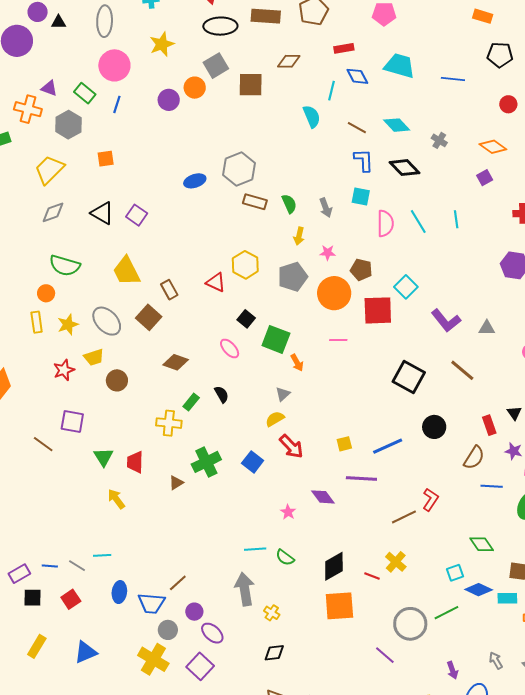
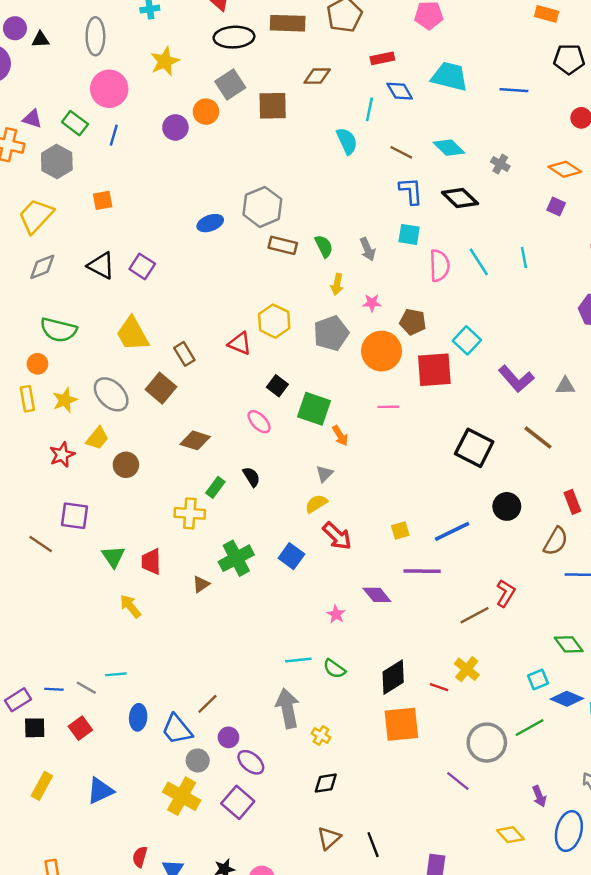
purple square: (485, 178) -> (556, 206), turned -35
yellow trapezoid: (94, 357) -> (97, 438), turned -30
blue trapezoid: (151, 603) -> (177, 729), turned 48

